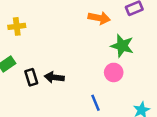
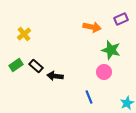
yellow cross: (17, 26) -> (24, 34), turned -32
black rectangle: (31, 77) -> (36, 66), moved, turned -32

